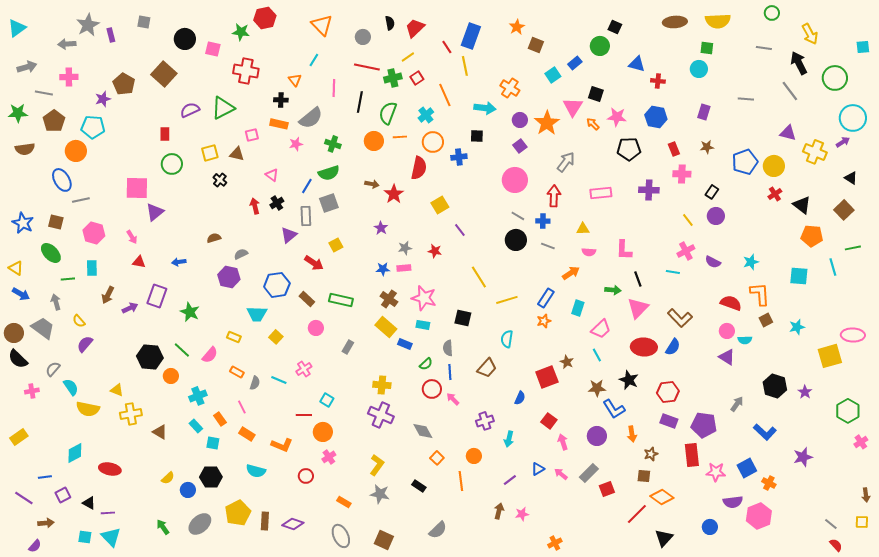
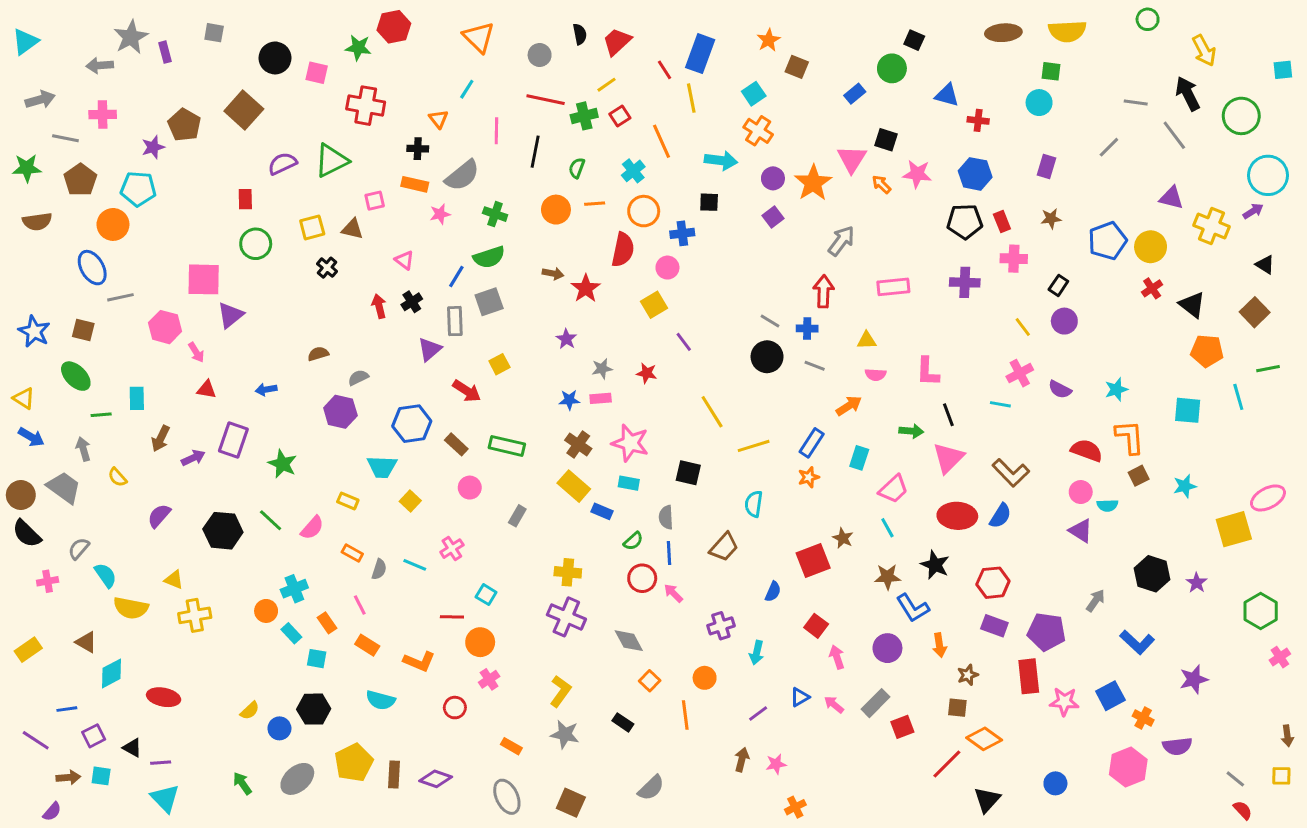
gray line: (764, 48) -> (1136, 103), moved
cyan square: (553, 75) -> (754, 94), moved
gray line: (746, 99) -> (1109, 147), turned -49
green semicircle: (388, 113) -> (577, 168), size x0.6
black pentagon: (629, 149) -> (965, 221), moved
pink circle: (515, 180) -> (667, 268), moved, size x0.6
pink hexagon: (94, 233) -> (165, 327), moved
pink ellipse: (853, 335) -> (1268, 498), turned -30
purple semicircle: (85, 344) -> (159, 516), moved
orange circle: (171, 376) -> (266, 611), moved
brown triangle: (160, 432) -> (86, 642), moved
purple semicircle: (733, 502) -> (1177, 746), moved
cyan square: (85, 537) -> (101, 776), moved
orange cross: (555, 543) -> (795, 807), moved

